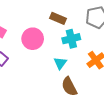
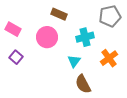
brown rectangle: (58, 18) -> (59, 14), moved

